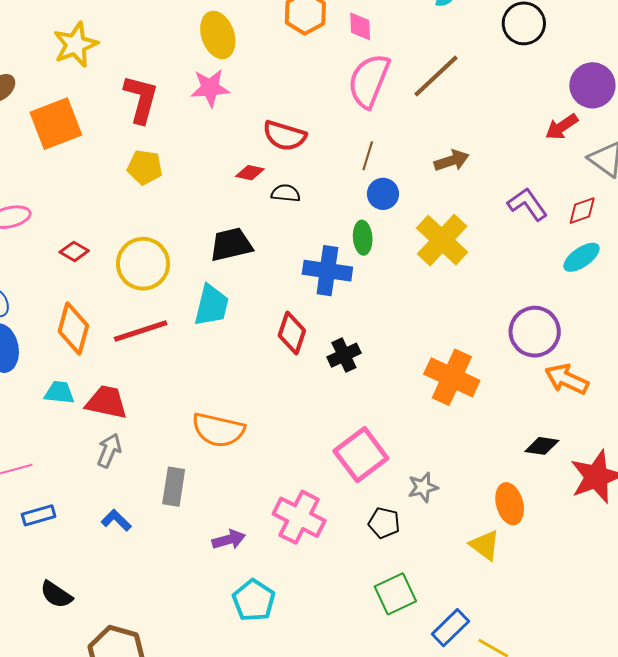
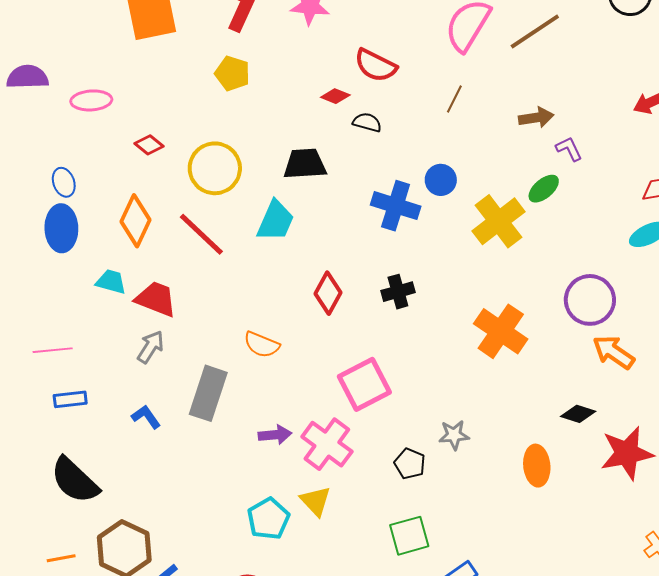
blue circle: (383, 194) -> (441, 180), moved
purple L-shape: (527, 204) -> (569, 149), moved, size x0.7
green ellipse: (363, 238) -> (544, 189), moved, turned 44
yellow cross: (442, 240) -> (498, 221), moved
red line: (141, 331) -> (201, 234), turned 52
red diamond: (292, 333) -> (328, 293), moved
orange semicircle: (218, 430) -> (262, 345), size x0.7
pink square: (361, 455) -> (364, 384), moved
gray rectangle: (174, 487) -> (208, 393), size x1.4
purple arrow: (229, 540) -> (275, 435), moved
yellow triangle: (485, 545) -> (316, 501), moved
black semicircle: (56, 595) -> (75, 480), size x1.6

